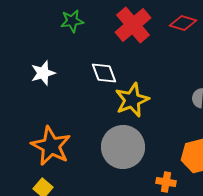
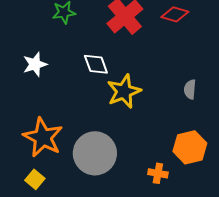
gray circle: (123, 147) -> (95, 153), moved

